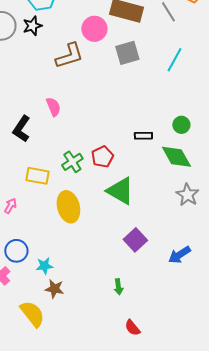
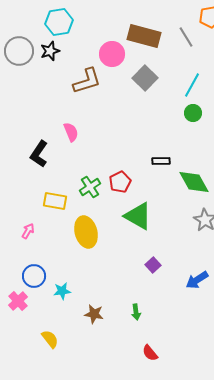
gray square: (127, 53) -> (145, 78), turned -30
green circle: (181, 125) -> (193, 113), moved
purple square: (135, 240) -> (153, 265), size x0.7
brown star: (54, 289) -> (94, 314), moved
yellow semicircle: (32, 314) -> (50, 339), size x0.7

